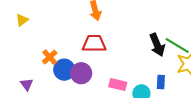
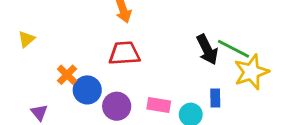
yellow triangle: (22, 20) -> (26, 39), moved
purple circle: (81, 73) -> (117, 106), moved

